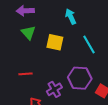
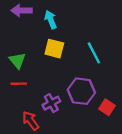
cyan arrow: (71, 16) -> (51, 20), moved
green triangle: (28, 33) -> (17, 60), moved

